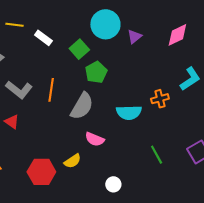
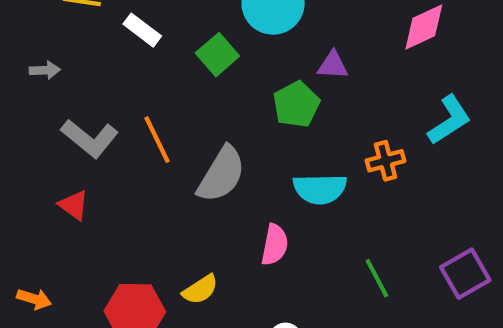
purple triangle: (134, 37) -> (333, 65), moved, turned 42
green pentagon: (96, 72) -> (296, 104), moved
orange line: (51, 90) -> (157, 140), turned -35
pink semicircle: (95, 139) -> (275, 245), moved, turned -102

